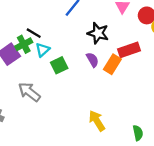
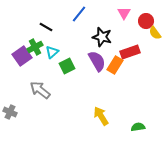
black line: (34, 33) -> (46, 27), moved
purple semicircle: (92, 60) -> (97, 61), size x1.5
green semicircle: (138, 133) -> (138, 127), turned -88

